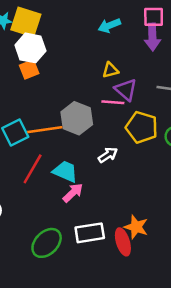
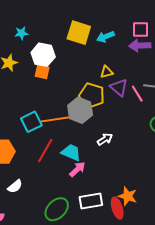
yellow square: (26, 22) -> (79, 33), moved
purple arrow: (152, 37) -> (140, 46), turned 90
orange square: (29, 69) -> (42, 72), turned 35
pink line: (113, 102) -> (137, 94), moved, turned 54
yellow pentagon: (142, 127) -> (92, 95), moved

